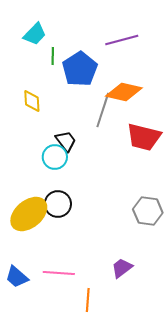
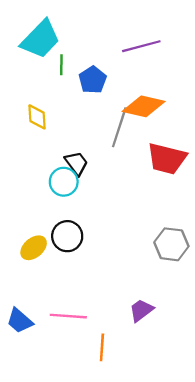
cyan trapezoid: (35, 34) -> (41, 39), size x1.5
blue pentagon: (80, 69) -> (93, 80), size x0.7
yellow ellipse: (29, 214) -> (34, 248), size x0.6

